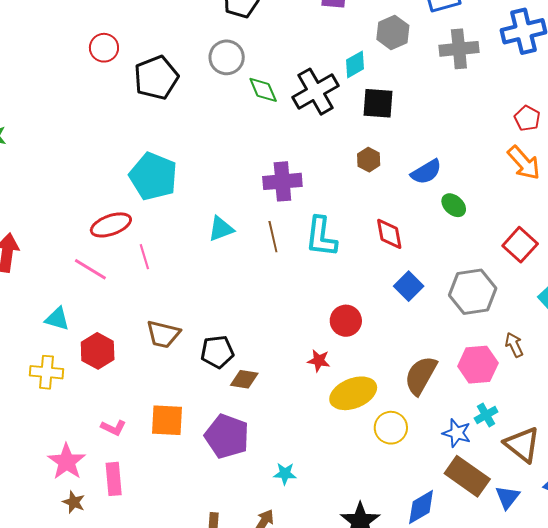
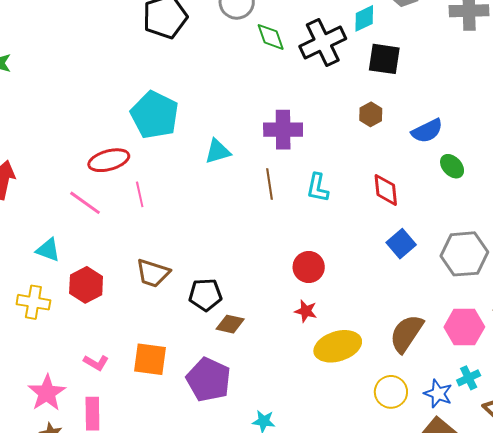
cyan triangle: (221, 229) -> (218, 151), moved
cyan L-shape: (321, 237) -> (318, 188), size x0.7
red circle: (346, 321) -> (309, 267), moved
yellow circle: (391, 428) -> (391, 392), moved

